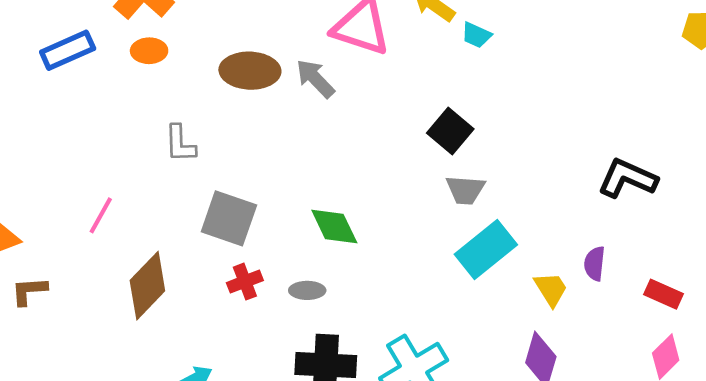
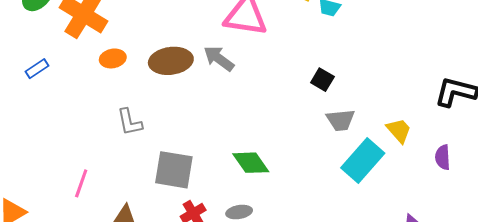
blue rectangle: (68, 50) -> (37, 69), size x0.6
orange ellipse: (149, 51) -> (113, 58), moved
black square: (450, 131) -> (322, 80), size x0.7
yellow trapezoid: (551, 289) -> (399, 131), moved

